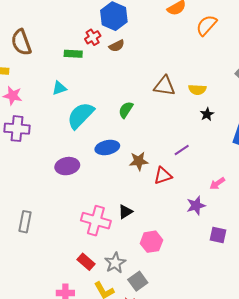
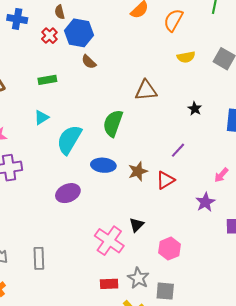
red cross: (93, 37) -> (49, 36), moved
brown semicircle: (117, 46) -> (89, 62), turned 84
yellow semicircle: (197, 90) -> (186, 57), moved
green semicircle: (126, 110) -> (113, 123), size x1.5
blue ellipse: (107, 148) -> (103, 165), turned 30
pink cross: (96, 221) -> (109, 241), turned 32
red rectangle: (86, 262) -> (109, 284), turned -30
gray square: (138, 281) -> (165, 291), turned -36

